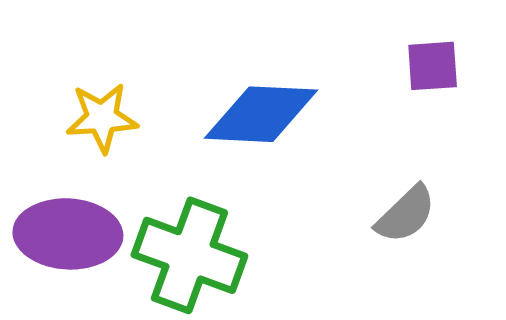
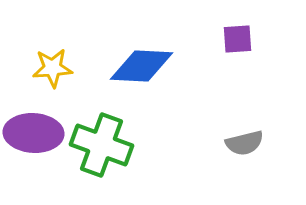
gray semicircle: (406, 214) -> (244, 143), moved, turned 30

